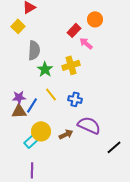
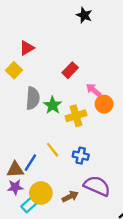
orange circle: (95, 19) -> (104, 104), moved
red rectangle: (74, 30) -> (70, 70), moved
green star: (45, 69) -> (53, 105), moved
purple star: (19, 97) -> (15, 187), moved

